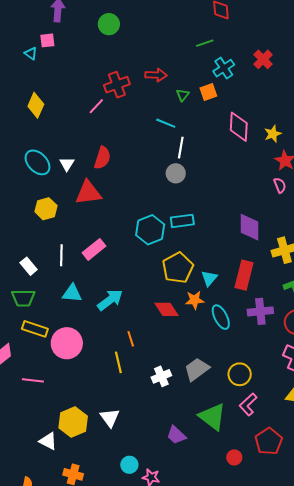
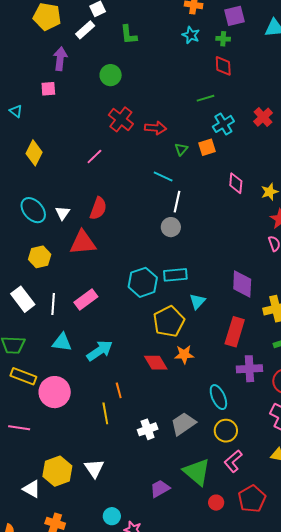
cyan triangle: (31, 53) -> (16, 111), moved
red cross: (117, 85) -> (121, 119), moved, turned -35
pink diamond: (239, 127) -> (236, 183), size x0.7
white rectangle: (29, 266) -> (23, 299), moved, size x1.4
cyan triangle: (209, 278) -> (197, 301), moved
cyan ellipse: (221, 317) -> (218, 397), moved
purple trapezoid: (176, 435) -> (160, 489), turned 105
red circle: (234, 457) -> (216, 503), moved

